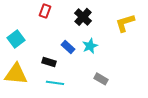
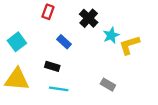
yellow L-shape: (125, 23) -> (129, 45), moved
cyan star: (90, 46) -> (111, 35), moved
blue rectangle: (68, 47) -> (64, 42), moved

